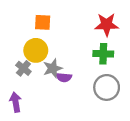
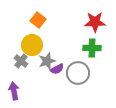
orange square: (43, 22) -> (38, 20), turned 35
purple semicircle: (64, 77) -> (57, 69), turned -32
gray circle: (107, 87) -> (78, 73), moved

